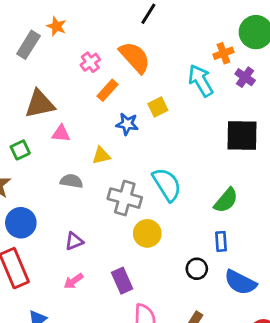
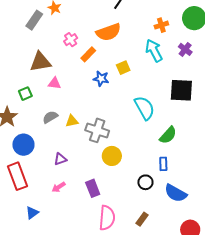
orange cross: (223, 53) -> (161, 25), moved
orange semicircle: (135, 57) -> (108, 32), turned 110
pink cross: (90, 62) -> (71, 40), moved
yellow triangle: (101, 155) -> (72, 121), moved
gray semicircle: (71, 181) -> (50, 117), moved, turned -42
cyan semicircle: (167, 184) -> (144, 108), moved

